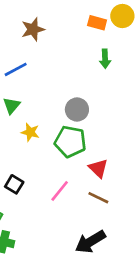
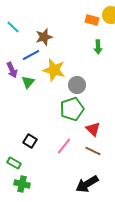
brown star: (33, 29) -> (44, 37), moved
yellow star: (30, 132) -> (54, 70), moved, size x1.6
green pentagon: (70, 142) -> (72, 109), turned -30

